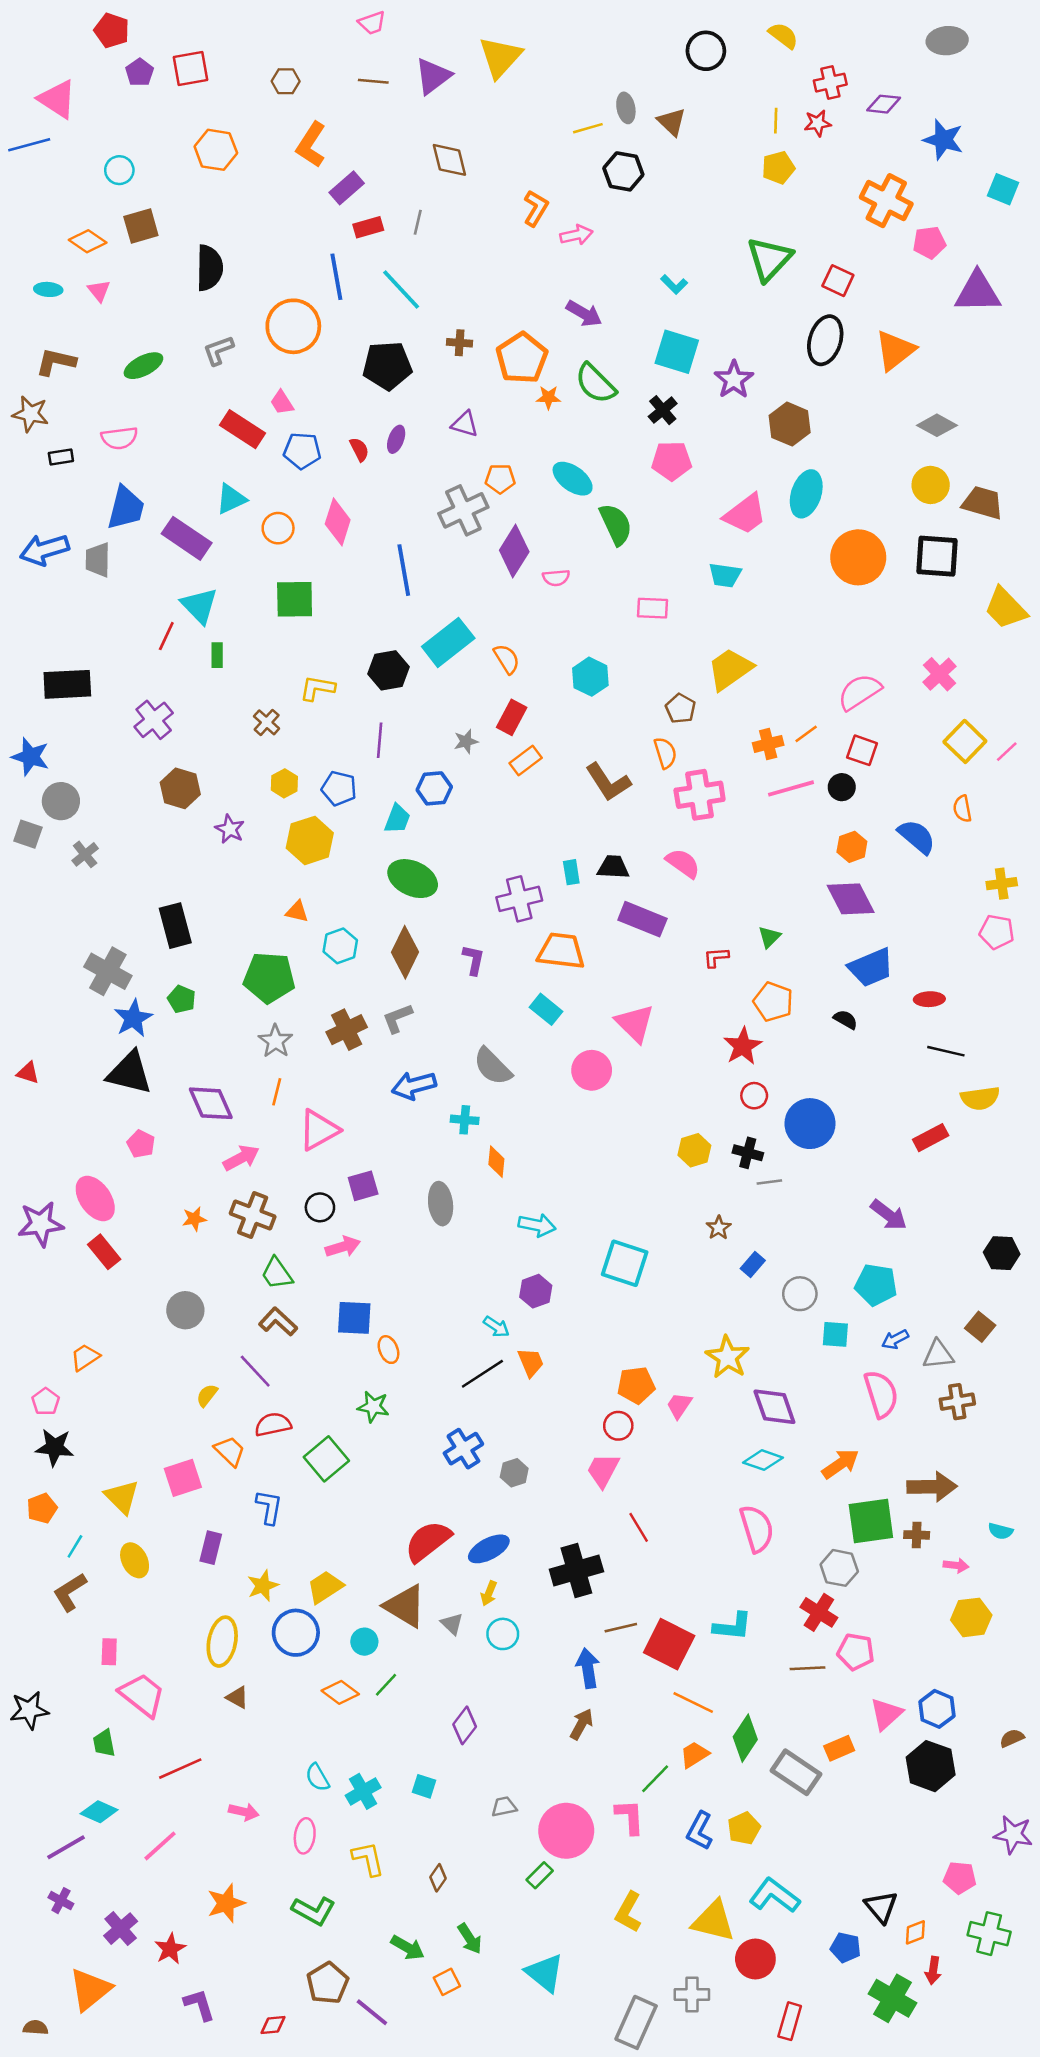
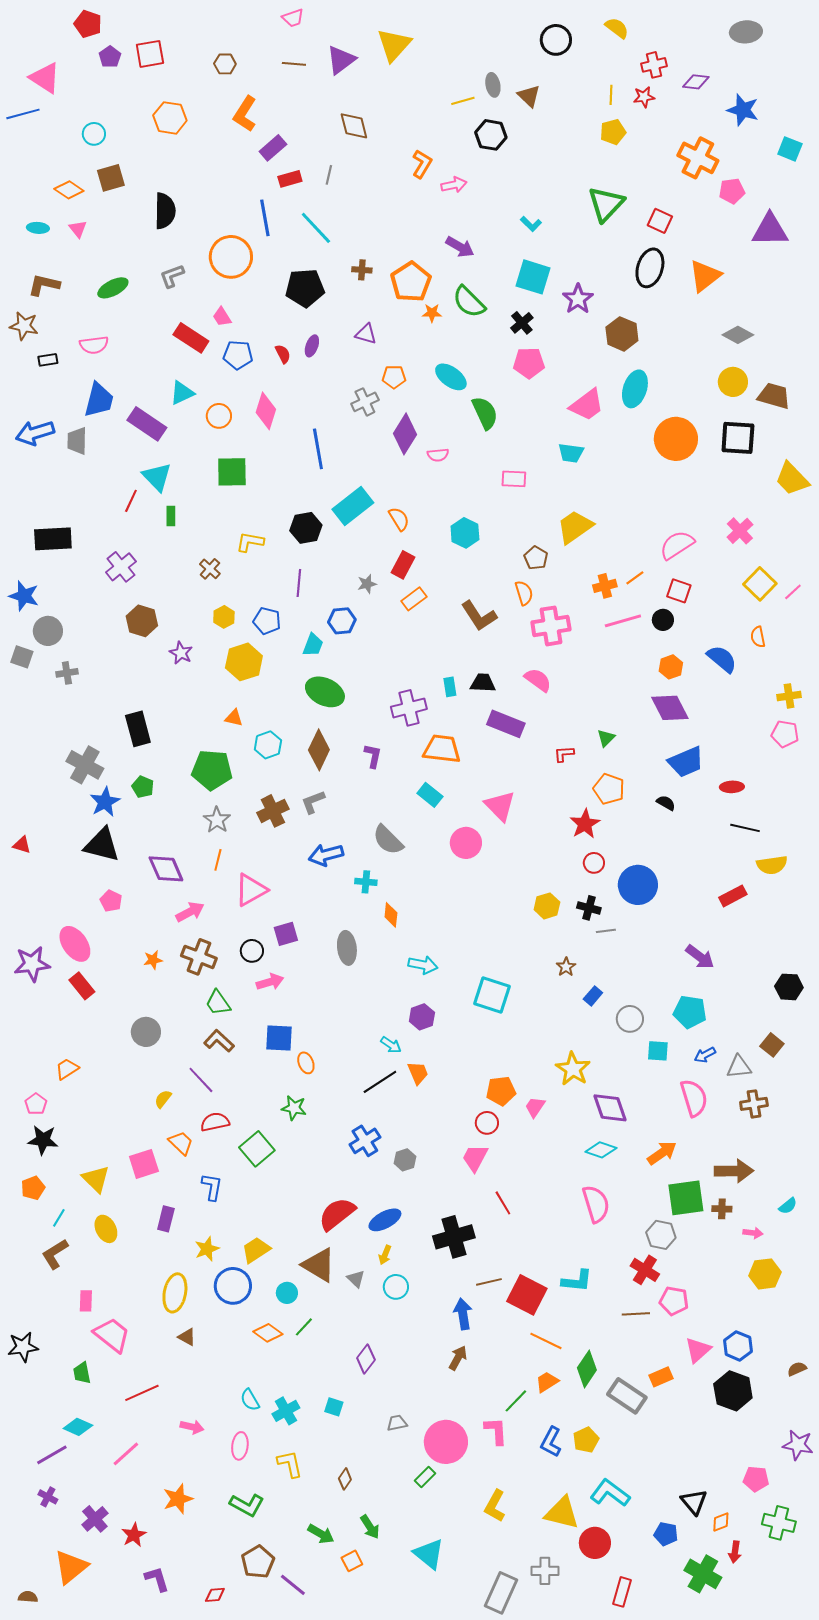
gray cross: (463, 510) -> (365, 402), size x0.7
gray cross: (85, 854) -> (67, 673), turned 30
cyan semicircle: (1000, 1531) -> (788, 1206), turned -54

